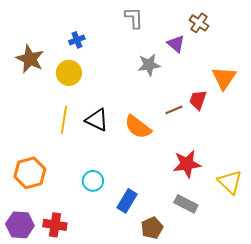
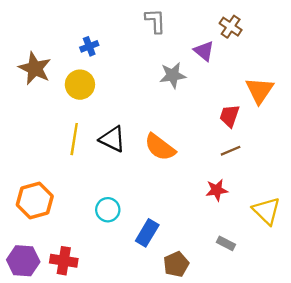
brown line: (174, 110) -> (231, 151), moved
red star: (187, 164) -> (217, 190), size x0.7
gray rectangle: (186, 204) -> (226, 243), moved, size x0.7

